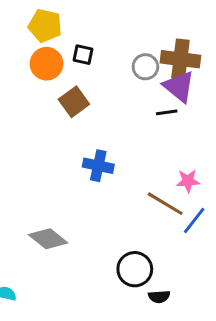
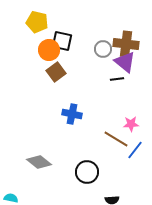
black square: (83, 55) -> (62, 41), size x1.5
orange circle: (46, 64) -> (49, 50), moved
black circle: (135, 269) -> (87, 172), moved

